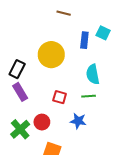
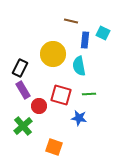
brown line: (64, 13) -> (71, 21), moved
cyan semicircle: (93, 74) -> (79, 66), moved
red square: (60, 97) -> (61, 95), size x1.5
red circle: (42, 122) -> (39, 106), moved

